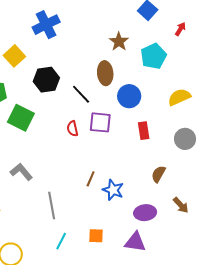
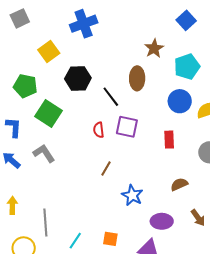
blue circle: (129, 96) -> (180, 101), moved
gray L-shape: (21, 172) -> (44, 153), moved
brown semicircle: (158, 174) -> (179, 184), turned 30
brown line: (91, 179) -> (106, 168), moved
gray line: (52, 206) -> (45, 223), moved

